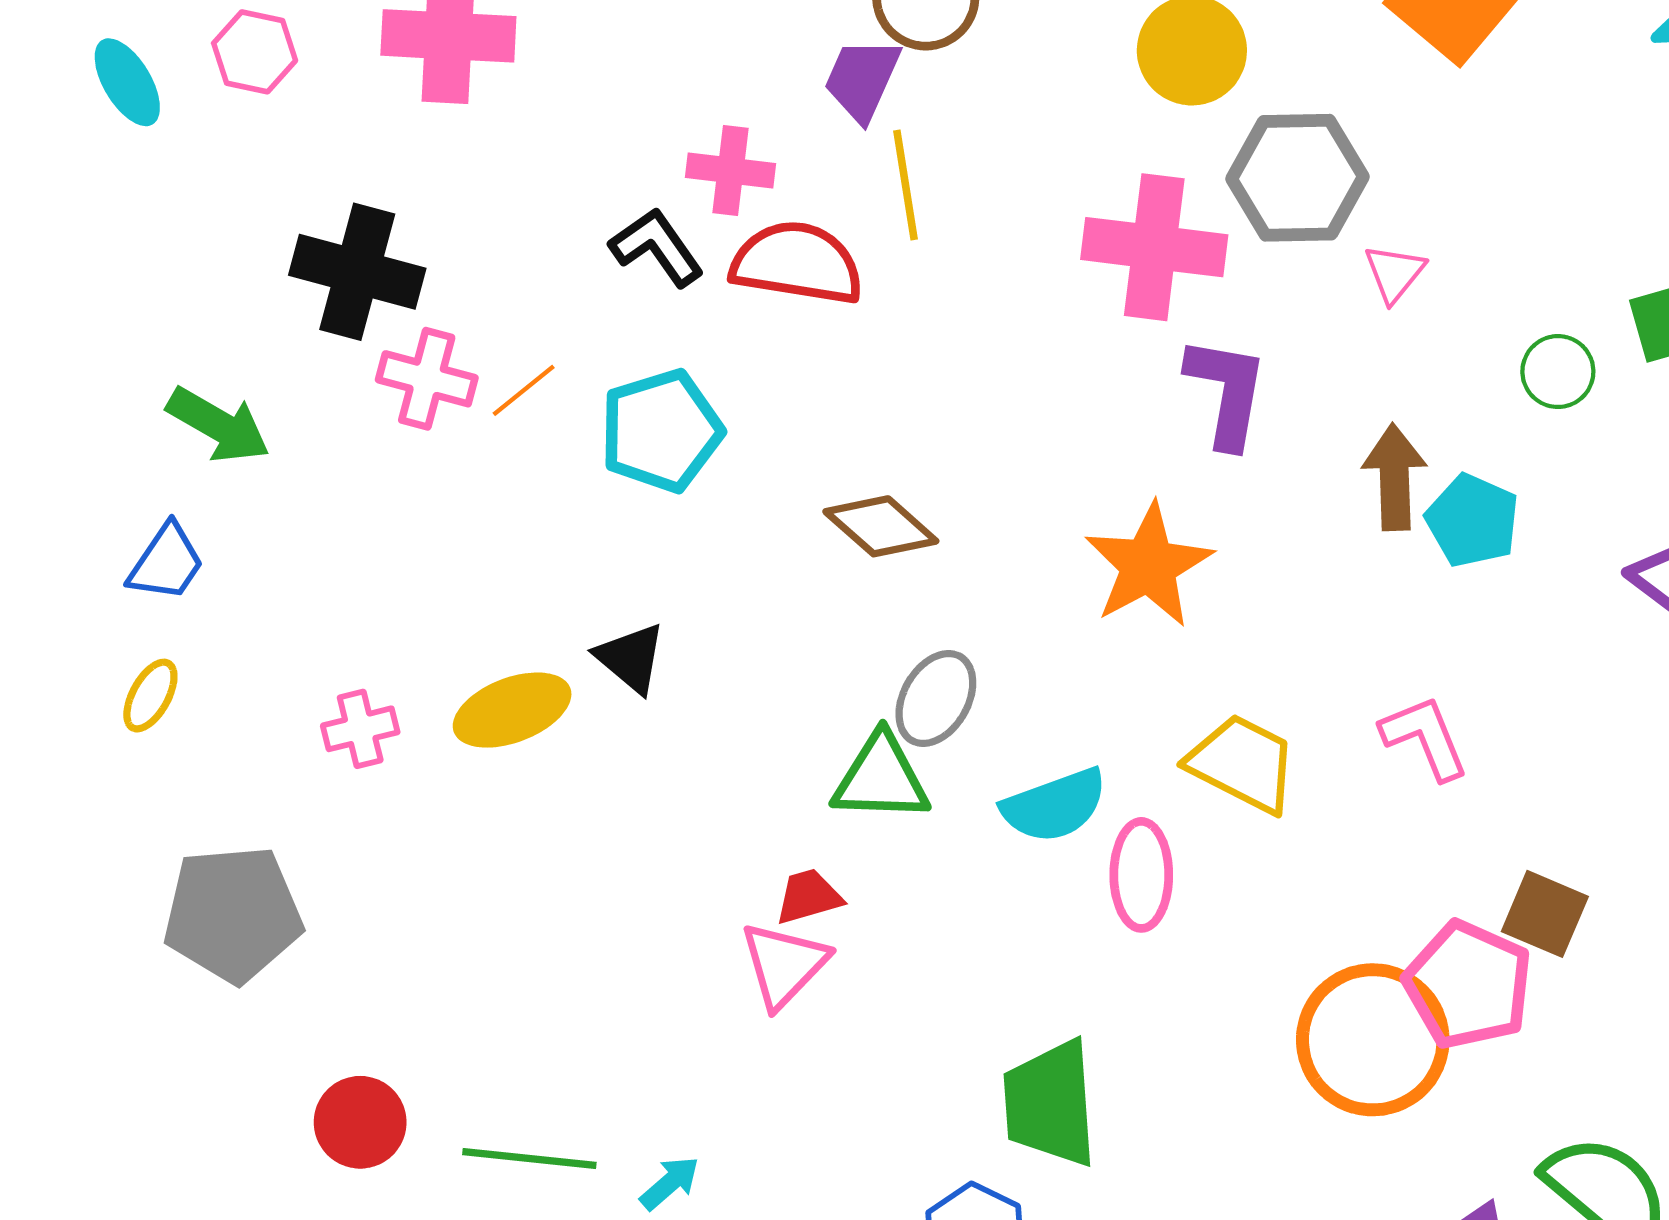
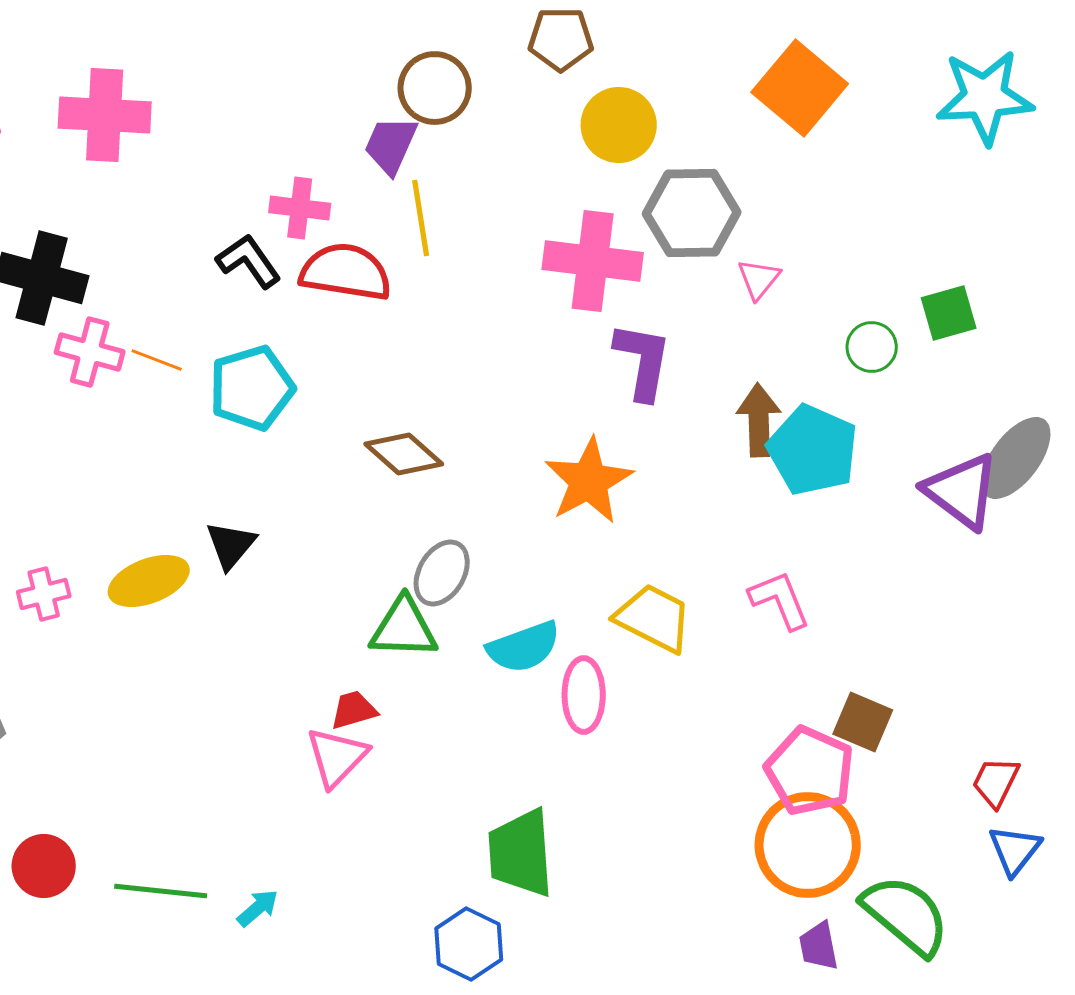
orange line: (524, 390) -> (157, 360), turned 60
cyan pentagon: (1473, 521) -> (813, 450), size x1.4
black triangle: (631, 658) -> (231, 545), turned 30
orange circle: (1373, 1040) -> (808, 845), moved

